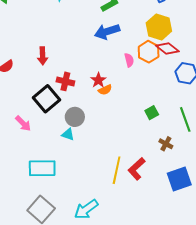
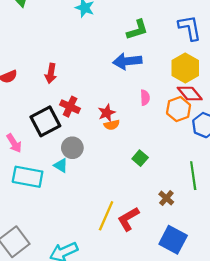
orange hexagon: (149, 52) -> (179, 109), moved
green square: (152, 113) -> (140, 158), moved, turned -32
cyan rectangle: (42, 168) -> (28, 177), moved
blue square: (179, 179) -> (173, 240), turned 35

